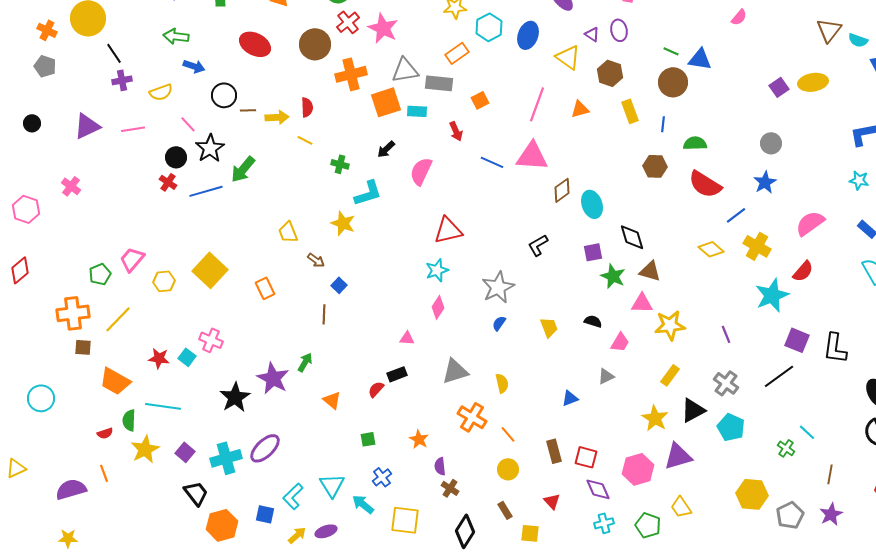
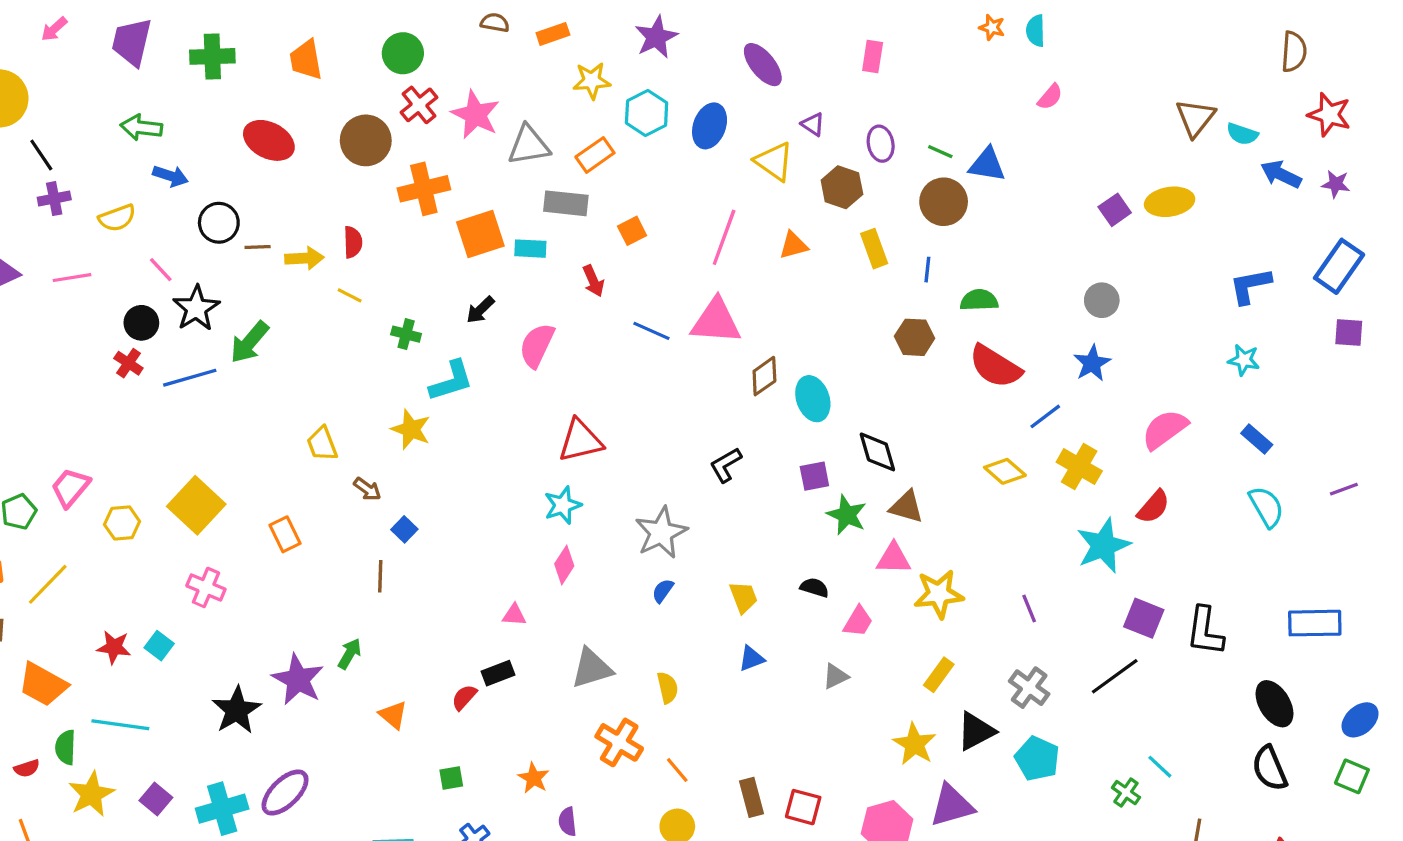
purple ellipse: (619, 30) -> (881, 144), moved
gray triangle: (405, 70) -> (529, 145), moved
pink cross: (211, 340) -> (206, 588), moved
blue triangle: (570, 398) -> (752, 659), moved

